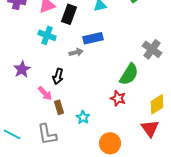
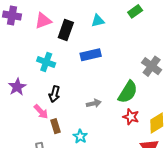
cyan cross: (47, 35) -> (46, 62), moved
gray arrow: (76, 52) -> (94, 103), moved
red star: (118, 98) -> (131, 117), moved

